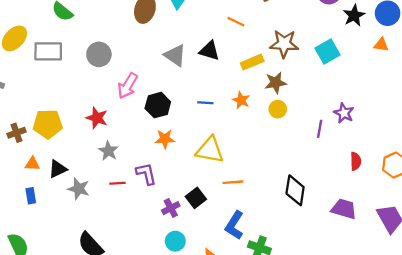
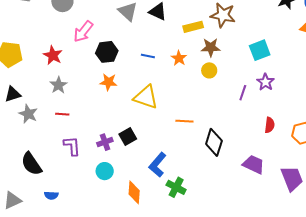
cyan square: (327, 52) -> (260, 50), moved
purple L-shape: (146, 174) -> (72, 146), moved
orange line: (233, 182) -> (184, 121), moved

